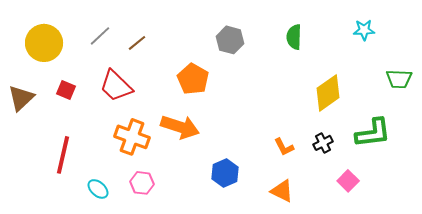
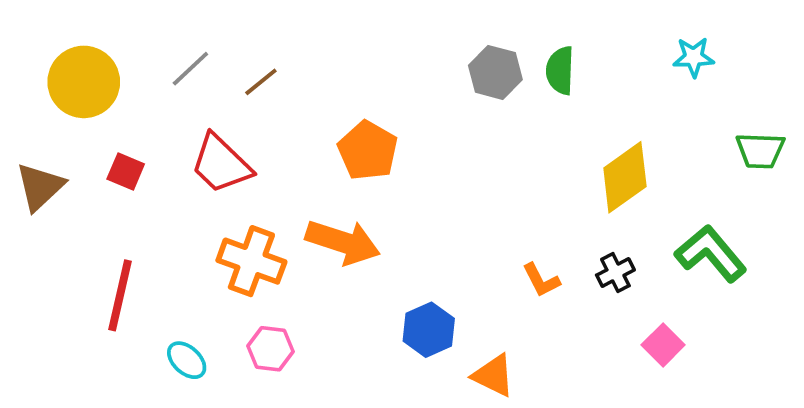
gray hexagon: (230, 40) -> (495, 72), moved
green L-shape: (373, 133) -> (711, 253), turned -123
orange triangle: (282, 191) -> (493, 375), moved

